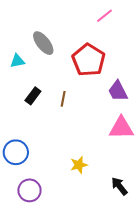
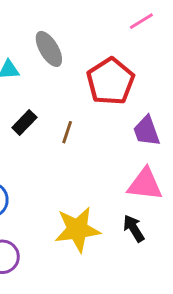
yellow star: (79, 165) -> (77, 229), size x1.8
black arrow: (119, 186) -> (134, 228), moved

